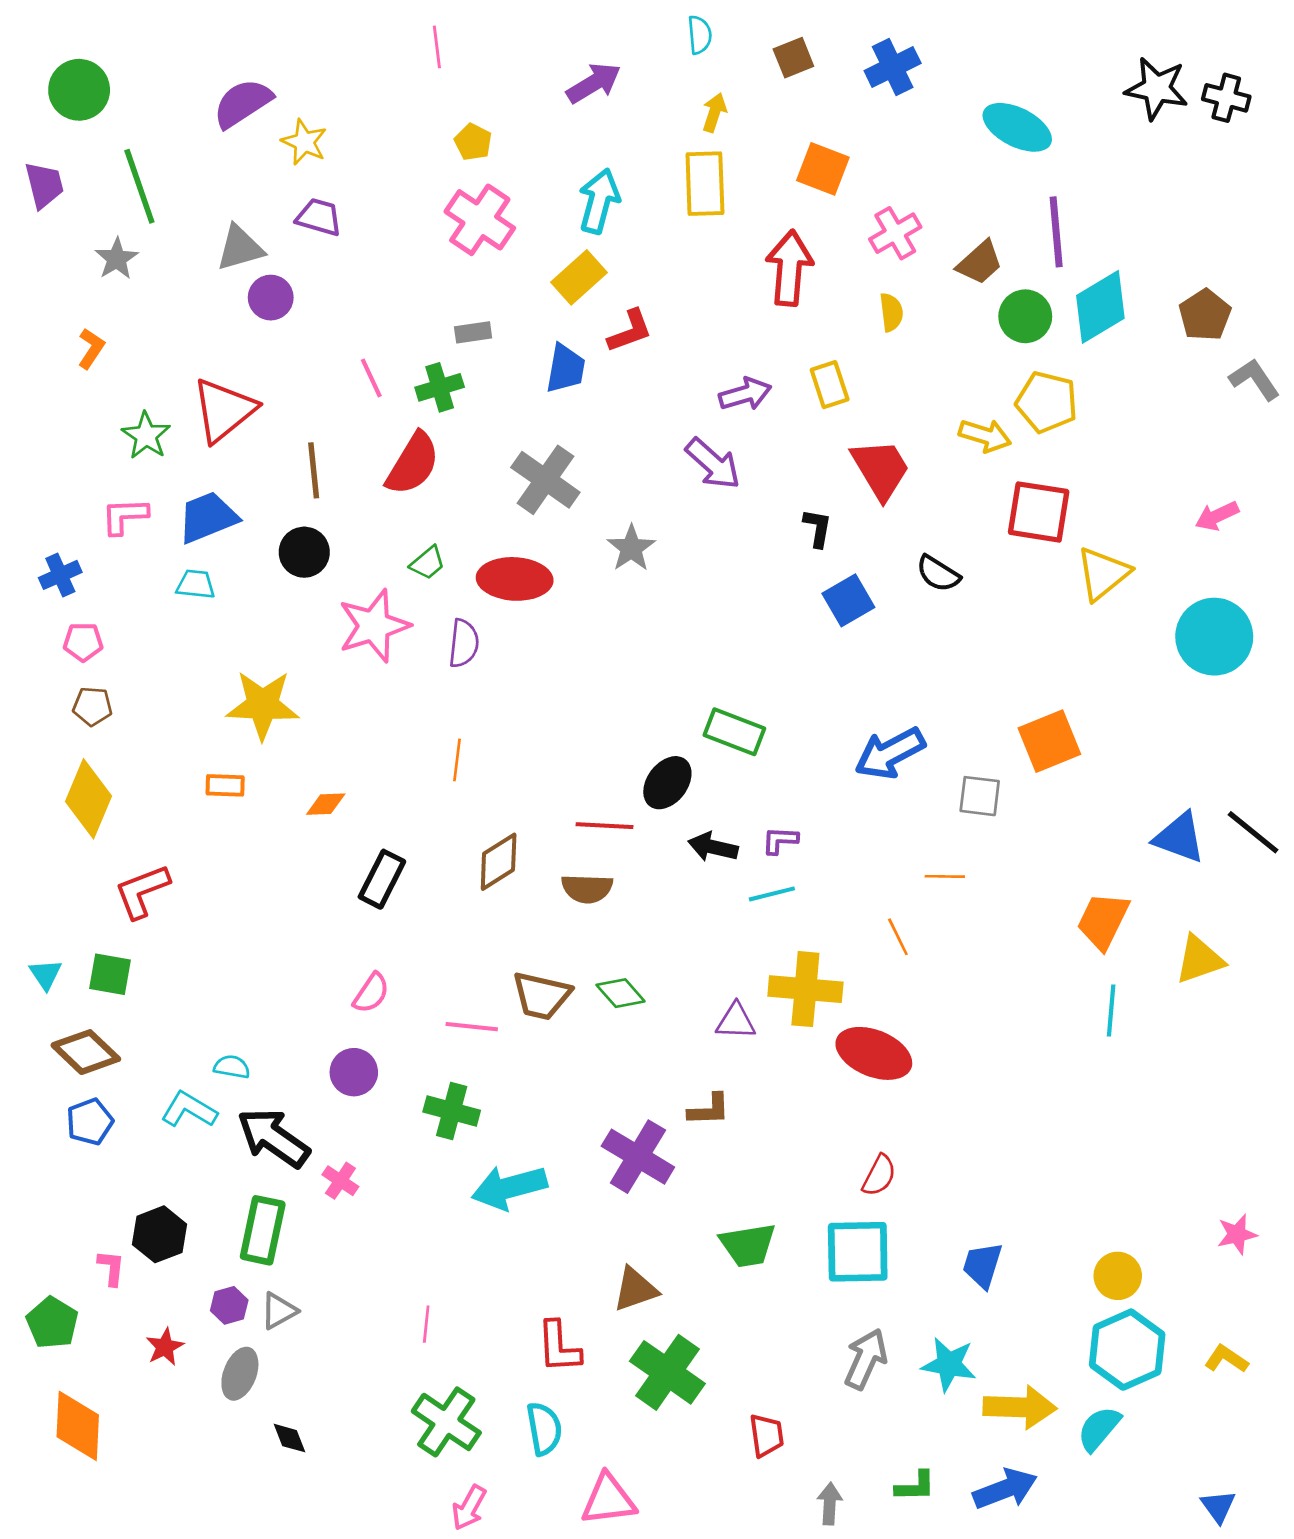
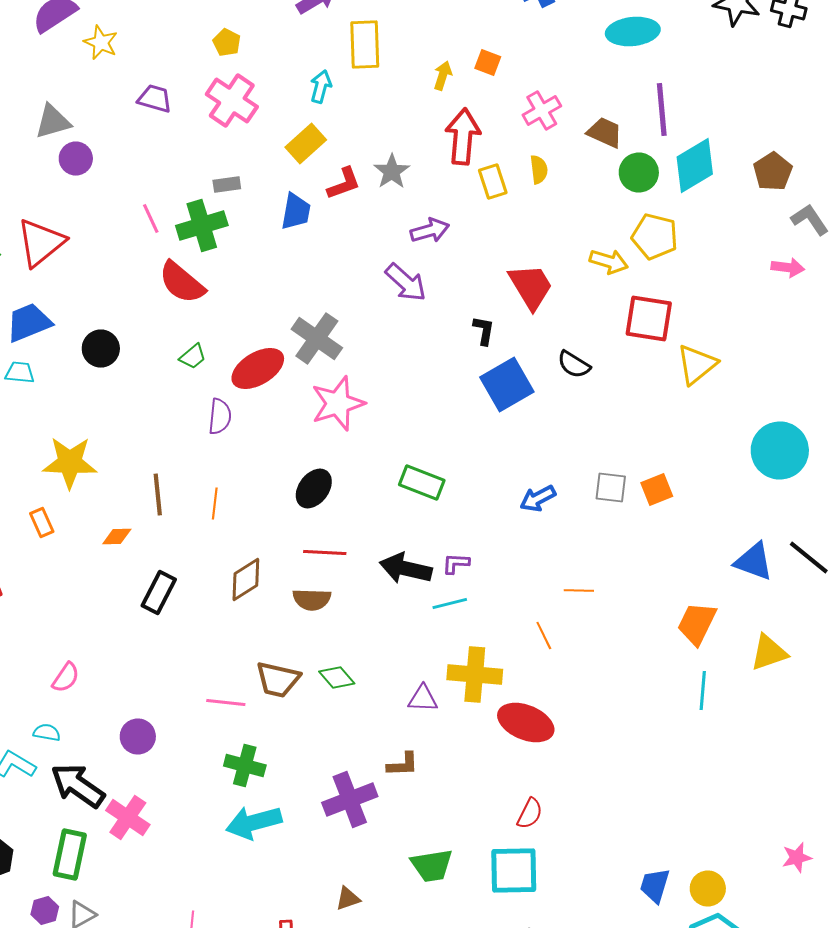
yellow arrow: (714, 113) -> (443, 76), moved
cyan ellipse: (1017, 127) -> (633, 32), turned -33
orange square: (823, 169) -> (488, 62), size x0.7
yellow rectangle: (705, 184) -> (365, 44), moved
cyan arrow: (599, 201) -> (321, 86), size x0.7
purple trapezoid: (319, 217) -> (155, 98), moved
brown trapezoid: (980, 263) -> (605, 132), turned -114
yellow rectangle: (830, 385) -> (493, 182), moved
green cross: (440, 387) -> (202, 226), size x1.4
red semicircle: (413, 464) -> (182, 282), turned 99
brown line: (314, 470) -> (158, 494), moved
gray cross: (545, 480) -> (317, 338), moved
pink arrow: (1217, 516) -> (788, 268), moved, turned -148
gray star: (631, 548) -> (392, 172), moved
red ellipse: (515, 579) -> (258, 368), turned -34
blue square: (848, 600) -> (507, 384), size x1.4
pink star: (374, 626) -> (338, 404), moved
cyan circle: (1214, 637) -> (780, 450), moved
orange square: (1049, 741) -> (657, 490), size x0.7
blue arrow: (890, 753) -> (538, 498), size x0.7
black ellipse: (667, 783) -> (314, 488), moved
orange rectangle: (225, 785) -> (42, 522), turned 64
gray square: (980, 796) -> (611, 488), moved
black arrow: (713, 847) -> (406, 568), size x1.4
pink semicircle: (371, 993) -> (66, 678), moved
green cross: (452, 1111) -> (245, 766), moved
purple cross: (638, 1157) -> (350, 800), turned 38
pink cross: (340, 1181) -> (128, 818), size x1.6
blue trapezoid: (982, 1265) -> (655, 886), moved
brown triangle: (635, 1289) -> (348, 898), size x0.7

